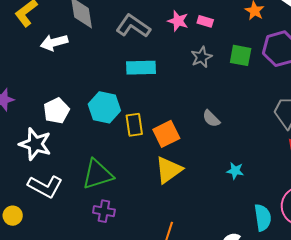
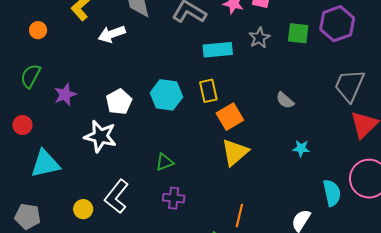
cyan rectangle: (141, 68) -> (218, 50), moved
gray semicircle: (211, 119) -> (285, 100), moved
yellow rectangle: (134, 125) -> (208, 91), moved
green triangle: (98, 174) -> (165, 162), size x0.6
white L-shape: (45, 186) -> (117, 196), moved, turned 104

